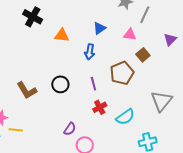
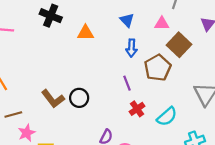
blue triangle: (99, 28) -> (127, 20), turned -32
blue arrow: (90, 52) -> (132, 48), moved
brown square: (143, 55) -> (179, 45), size x1.5
black circle: (60, 84) -> (79, 98), moved

